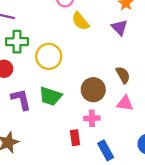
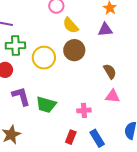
purple triangle: (120, 27) -> (105, 30), turned -49
brown circle: (93, 90) -> (74, 50), moved
green trapezoid: (50, 96) -> (46, 105), moved
red rectangle: (75, 138) -> (71, 137), moved, turned 32

